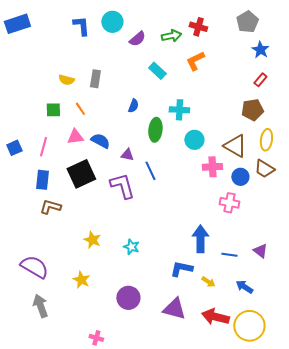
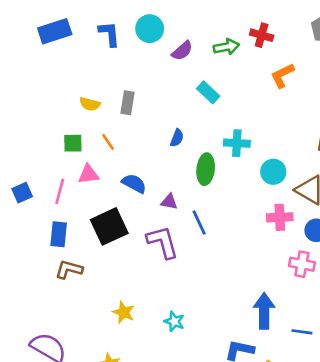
blue rectangle: (17, 24) -> (55, 31), moved
orange L-shape: (195, 61) -> (282, 75), moved
pink triangle: (75, 137) -> (88, 174), moved
cyan circle: (194, 140) -> (273, 172), moved

